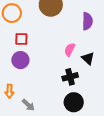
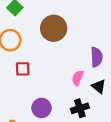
purple semicircle: (87, 21) -> (97, 57), moved
purple circle: (20, 60) -> (42, 108), moved

